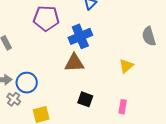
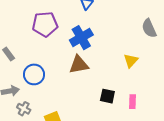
blue circle: (27, 83) -> (34, 74), moved
black square: (85, 99) -> (107, 96), moved

